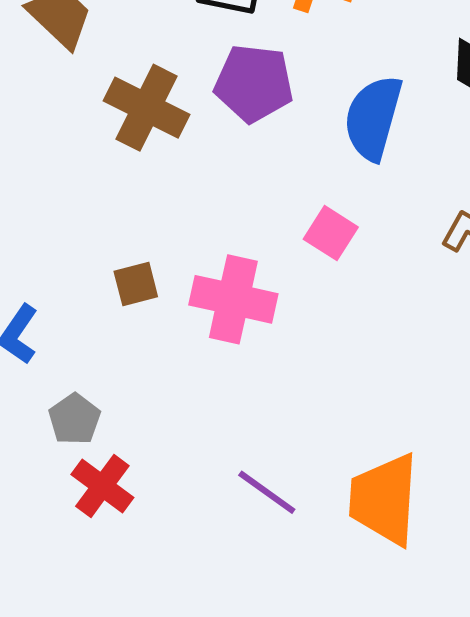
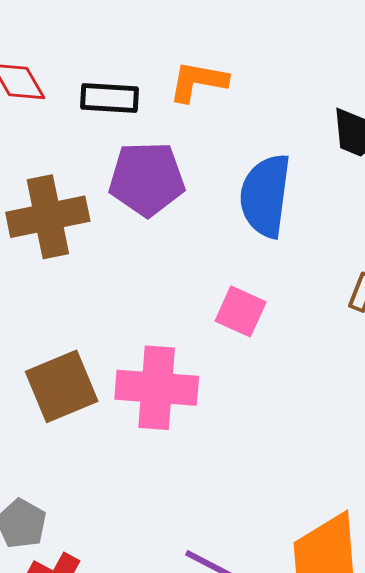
brown cross: (147, 108) -> (48, 217), turned -30
brown square: (136, 284) -> (62, 386), size x1.6

